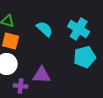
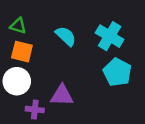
cyan pentagon: (85, 57) -> (117, 72), turned -30

